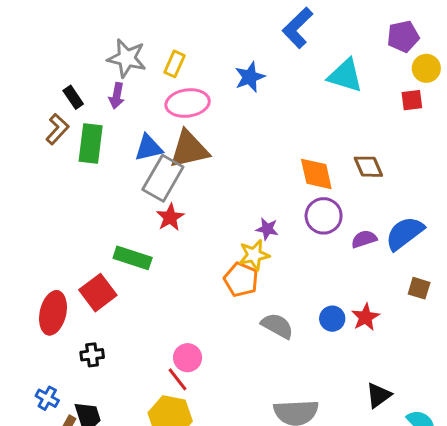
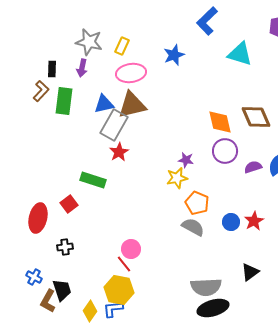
black rectangle: (73, 97) -> (52, 69), turned 35
brown diamond: (368, 167) -> (256, 117), size x1.4
orange pentagon: (241, 280) -> (197, 203), moved
red square: (98, 293) -> (69, 204), size x0.7
black triangle: (379, 395) -> (250, 272), moved

